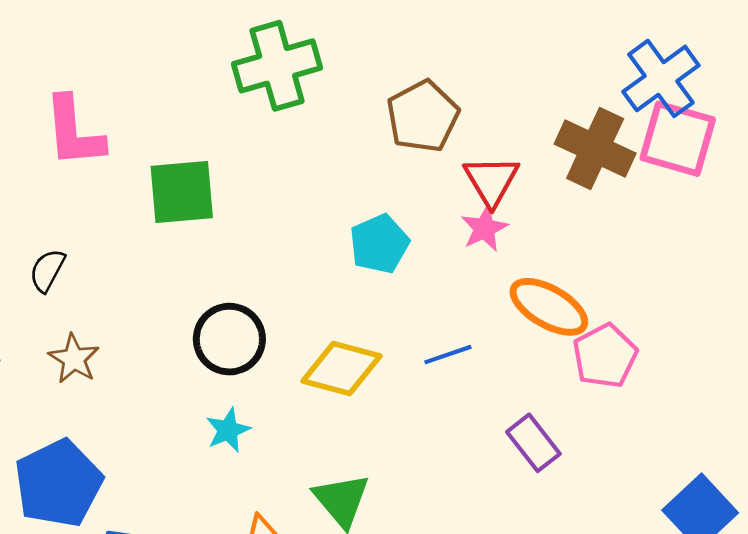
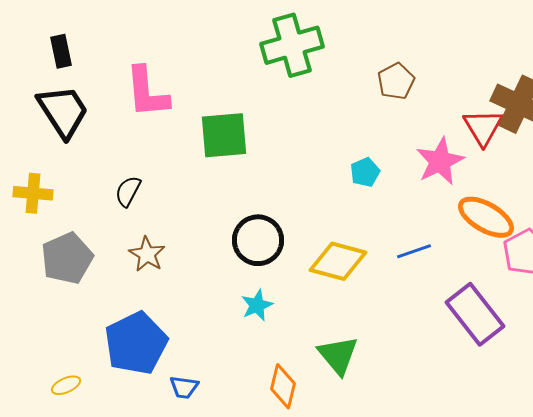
brown pentagon: (423, 116) -> (396, 81), size x0.7
red triangle: (491, 181) -> (483, 127), moved
pink star: (484, 228) -> (440, 161), size x1.4
cyan pentagon: (379, 244) -> (365, 172), size x0.7
purple rectangle: (533, 443) -> (475, 314), size x1.5

